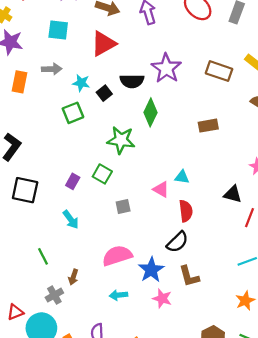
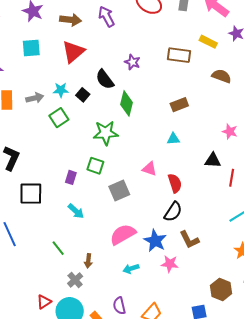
purple star: (166, 68) -> (132, 62), size x0.6
gray arrow: (52, 69) -> (35, 98), moved
black semicircle: (132, 81) -> (105, 79), turned 65
cyan triangle: (182, 177) -> (173, 139), moved
gray square: (123, 207) -> (119, 190), size x1.5

